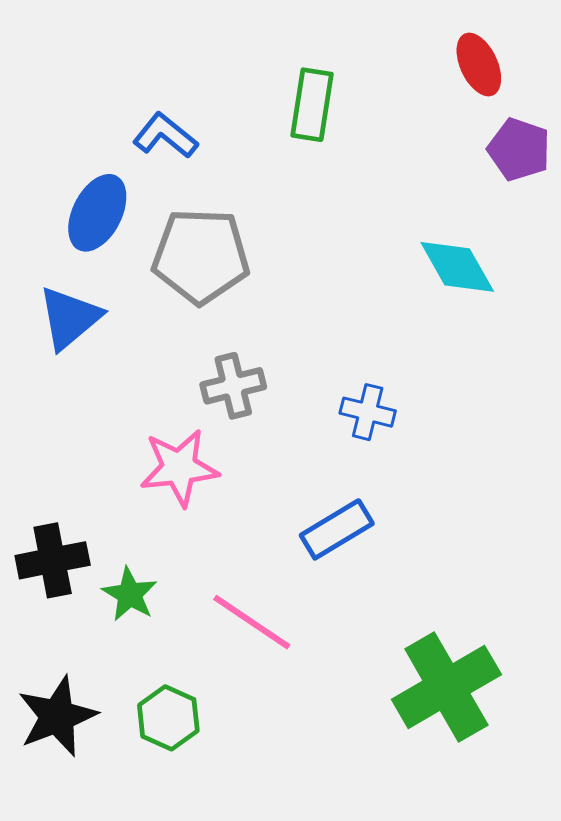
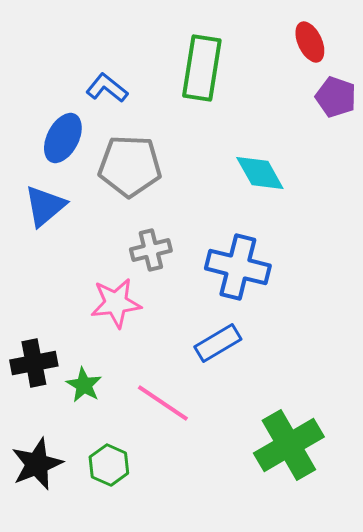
green rectangle: (312, 105) -> (202, 68), size x1.4
cyan diamond: (457, 267) -> (260, 173), moved
blue cross: (368, 412) -> (238, 267), size x1.8

